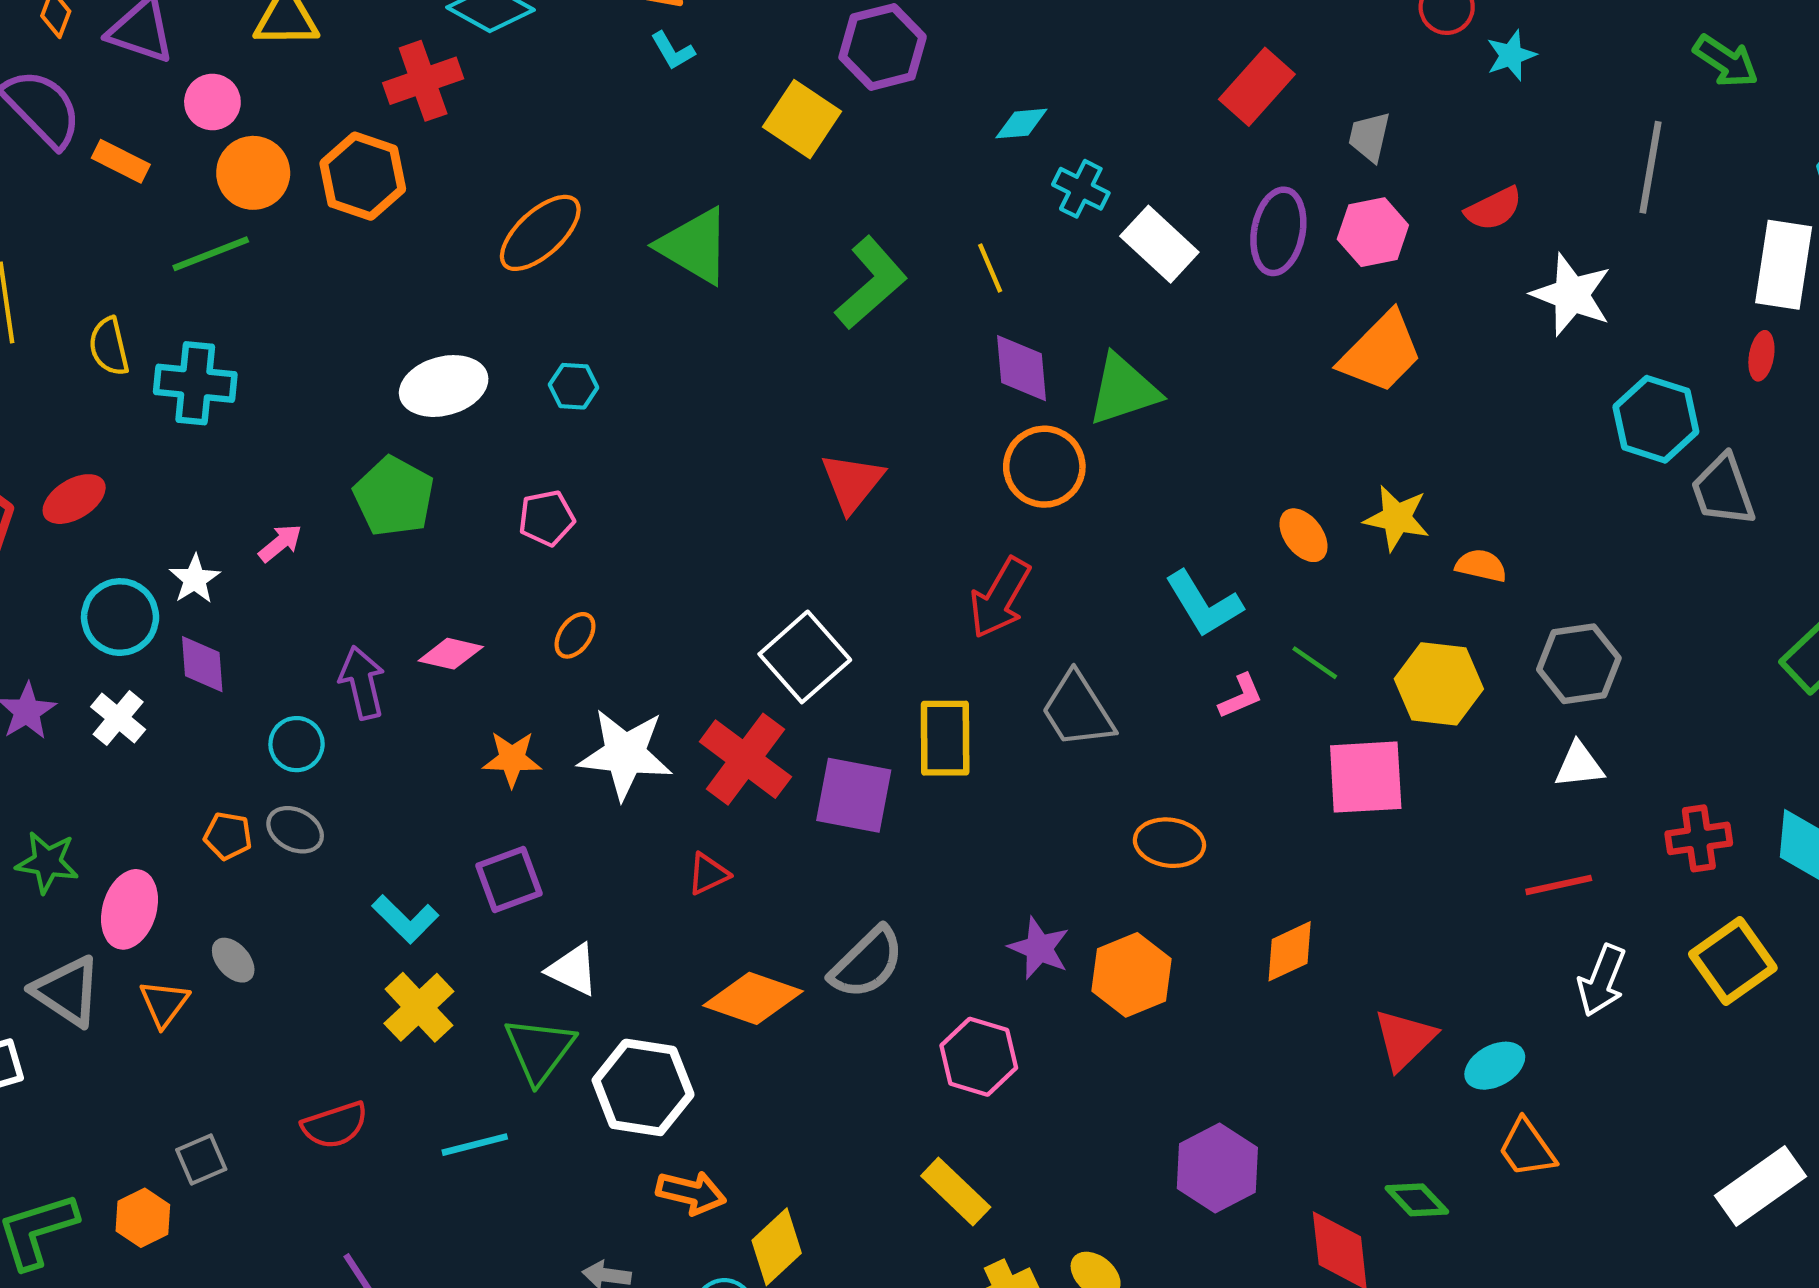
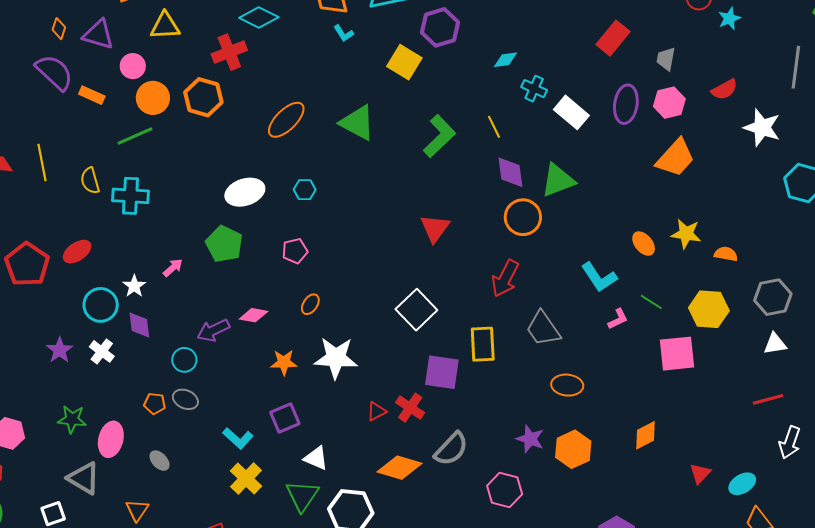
purple arrow: (362, 683) -> (213, 330), turned -100
red cross: (745, 759) -> (410, 408), moved, size x0.7
orange ellipse: (1169, 843) -> (567, 385), moved
orange triangle: (164, 1003) -> (137, 510), moved
red triangle: (1405, 1039) -> (700, 473), size x0.7

